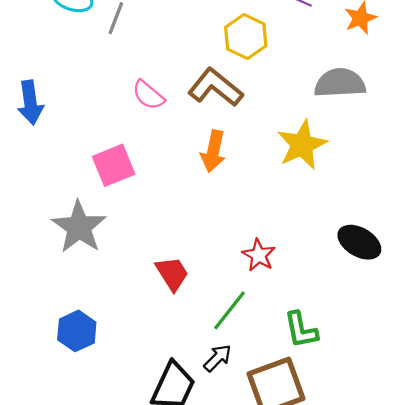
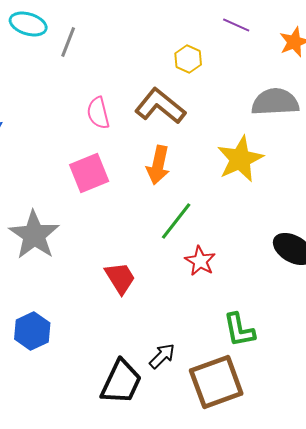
yellow hexagon: (246, 37) -> (188, 59), size x0.7
pink semicircle: (148, 95) -> (98, 113), turned 36
pink square: (114, 165) -> (89, 173), moved
green line: (229, 310) -> (176, 221), moved

